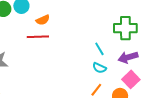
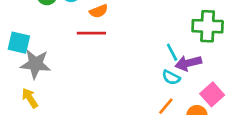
purple arrow: (128, 57) -> (188, 63), moved

